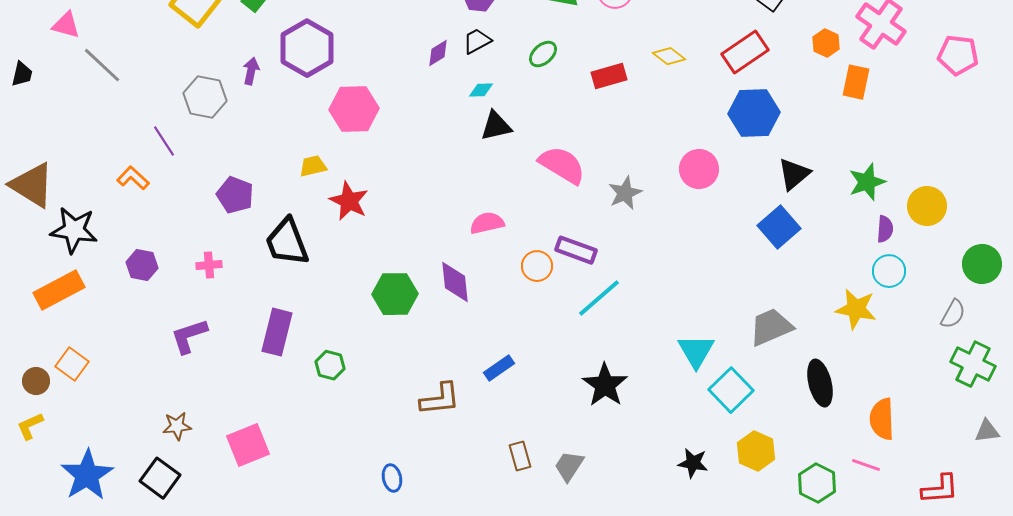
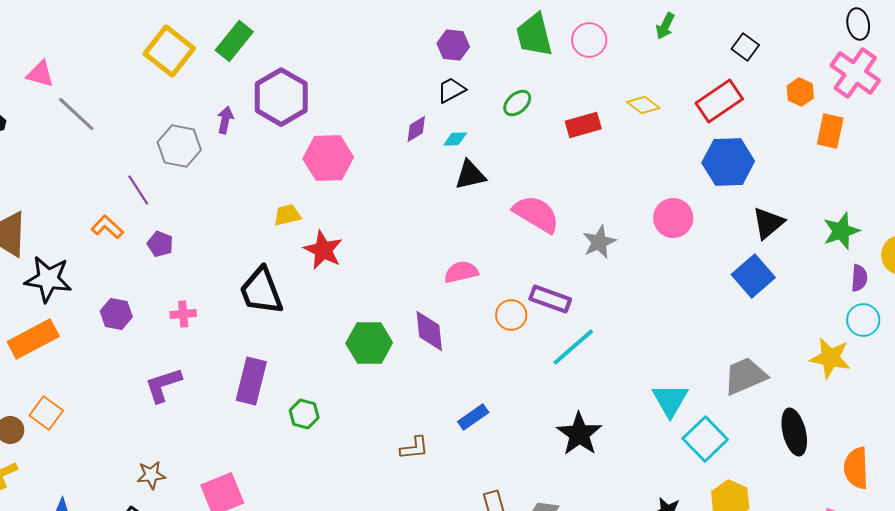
purple diamond: (438, 53) -> (416, 129), moved
purple pentagon: (235, 195) -> (160, 244), moved, size x0.7
brown L-shape: (440, 399) -> (414, 448), size x0.7

